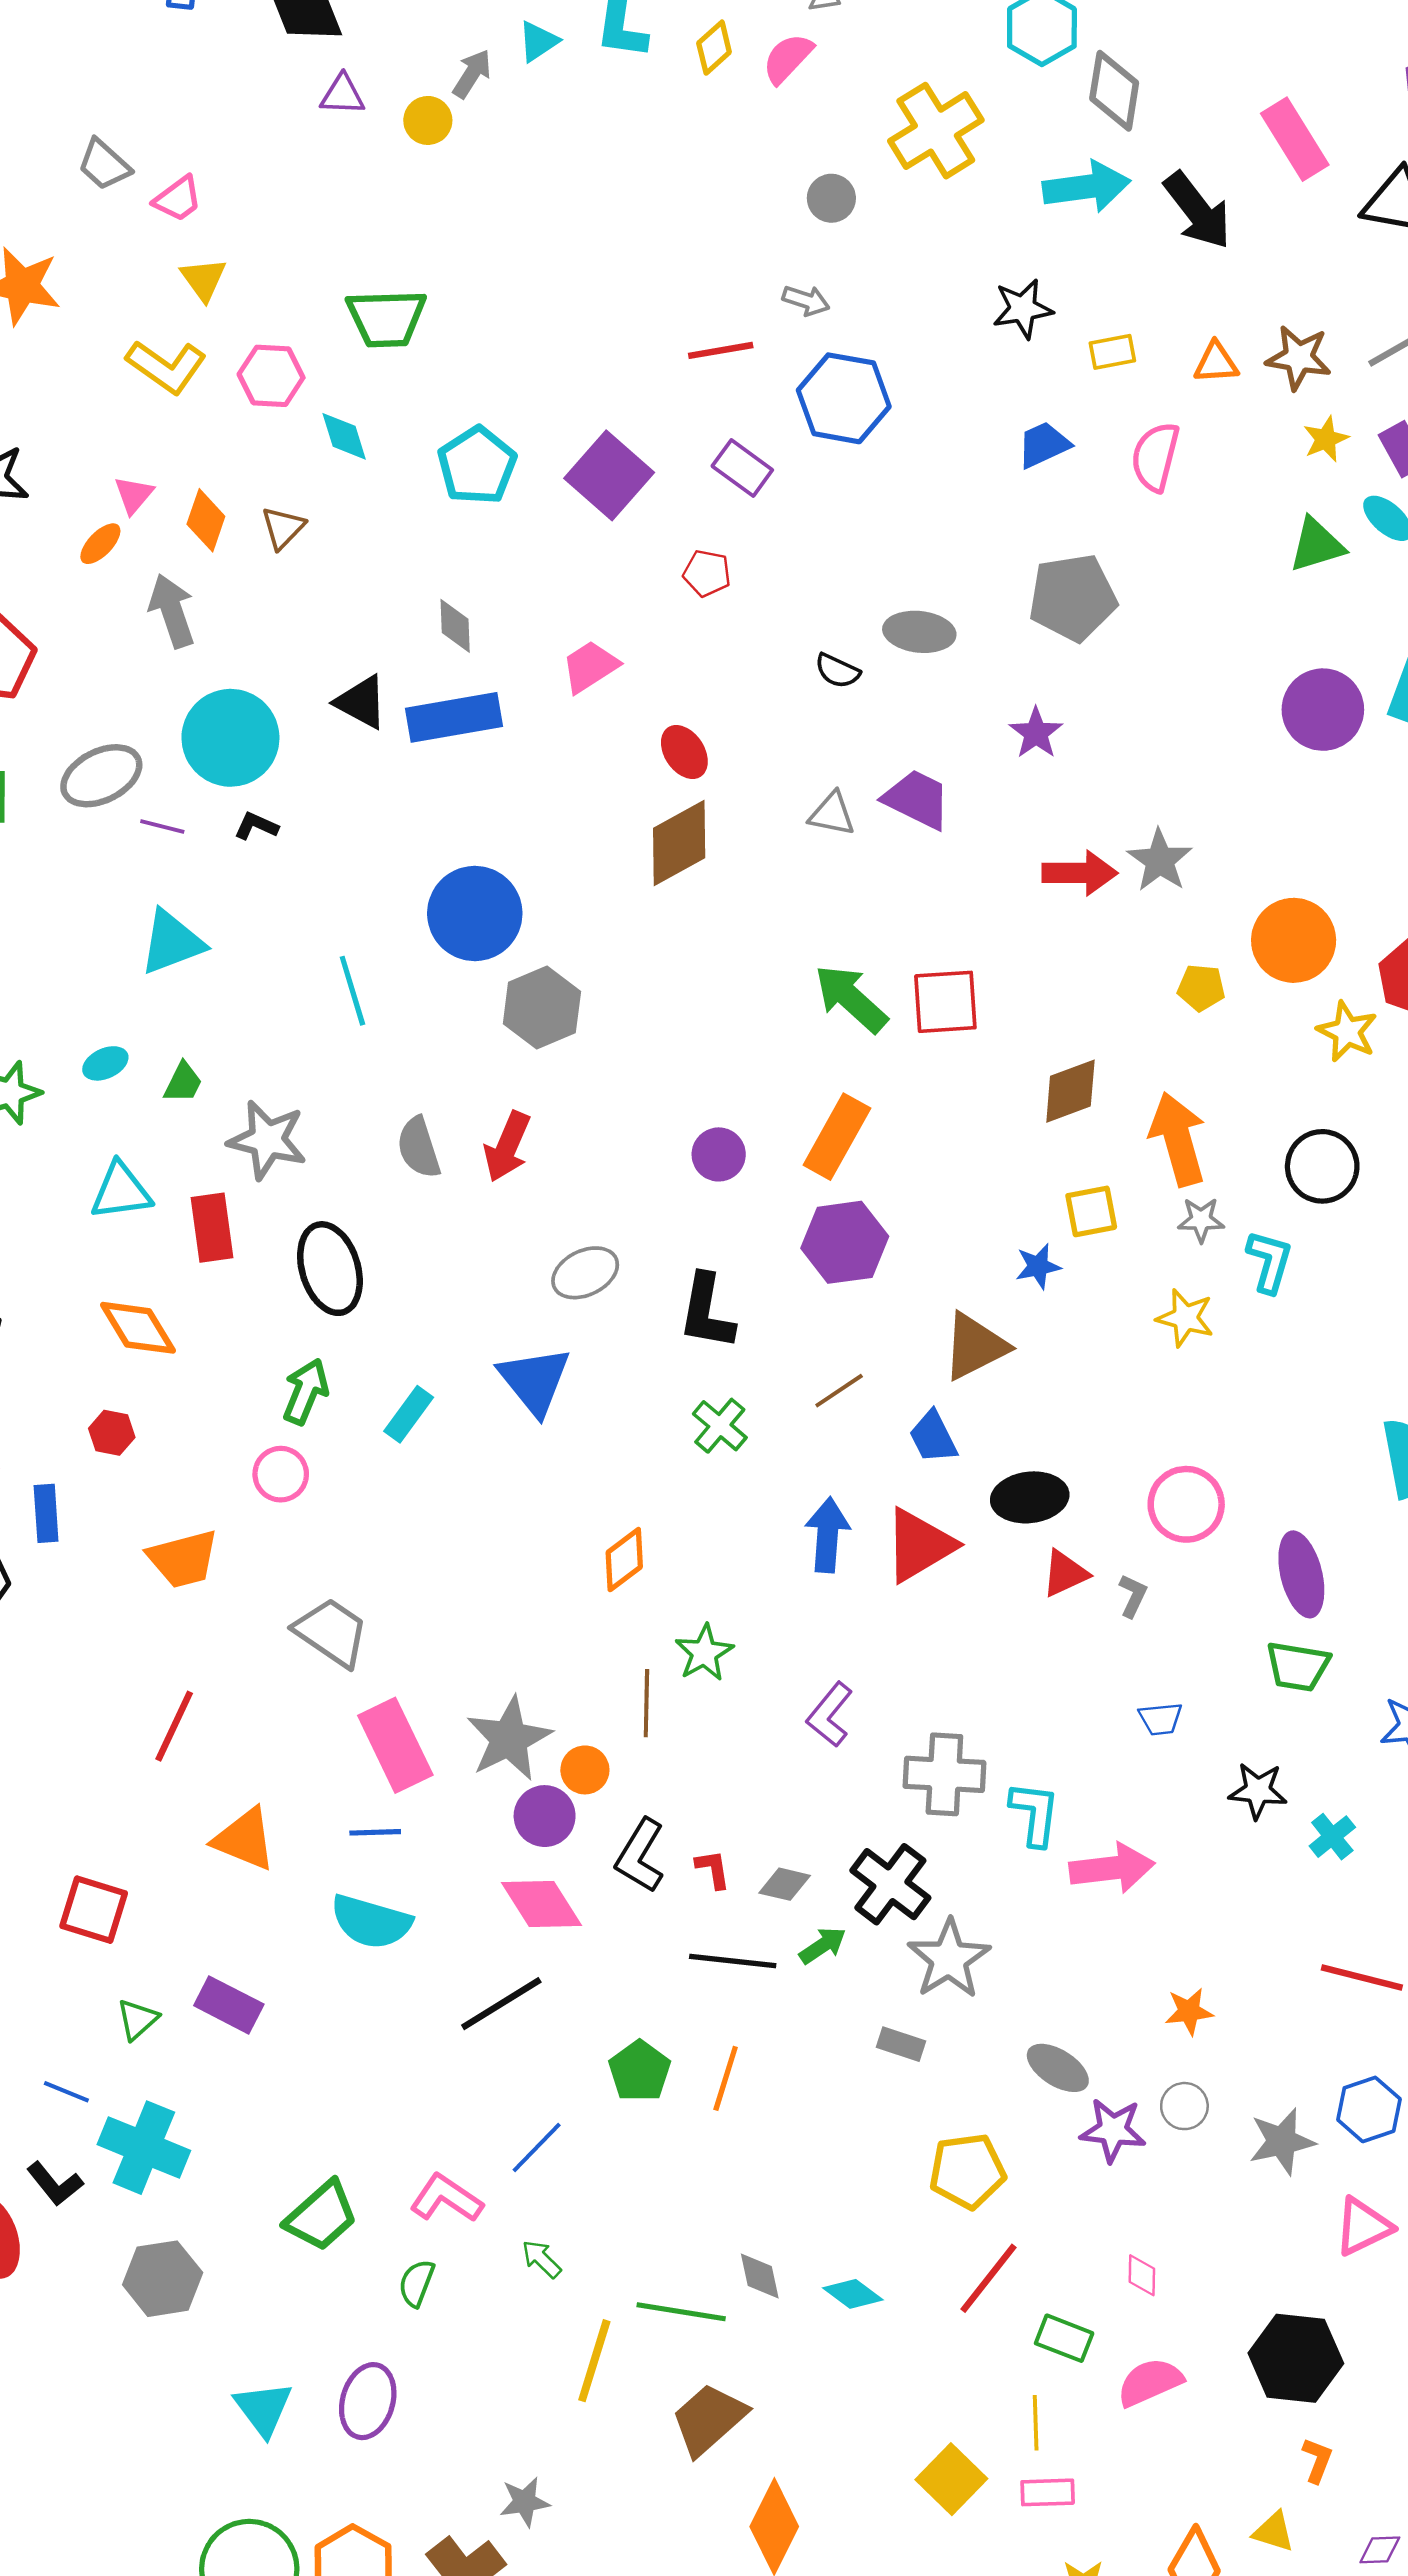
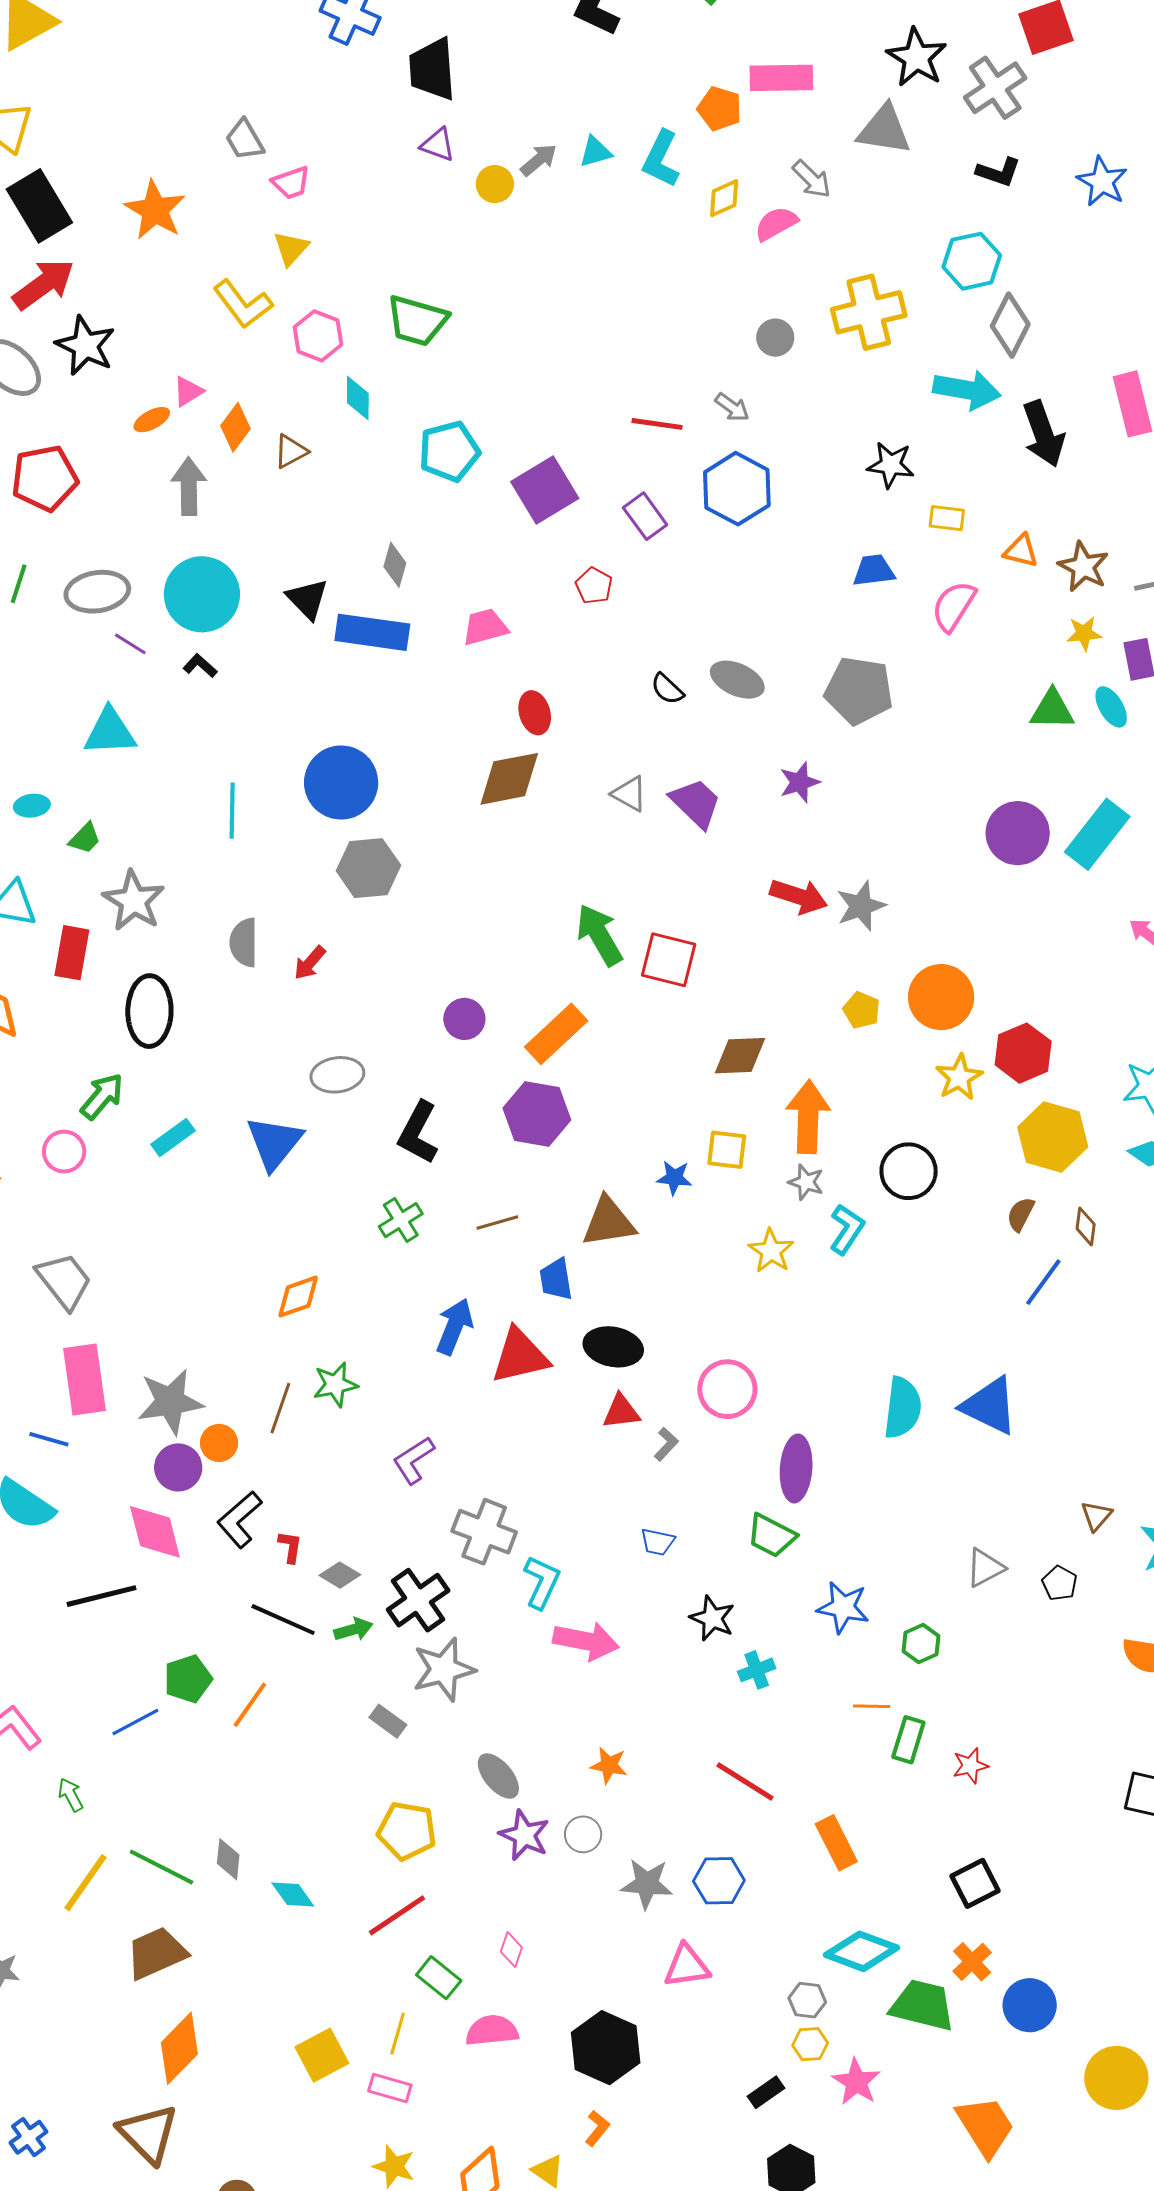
red arrow: (507, 1147) -> (310, 963), size x0.7
blue line: (537, 2148) -> (135, 1722), moved

